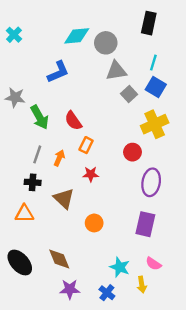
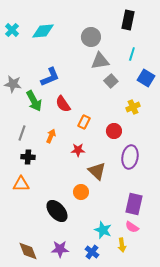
cyan diamond: (77, 36) -> (43, 31), moved
blue L-shape: (58, 72) -> (50, 77), moved
blue square: (156, 87) -> (146, 78), moved
yellow cross: (155, 124) -> (133, 107), size x0.6
orange rectangle: (86, 145) -> (84, 122), moved
gray line: (37, 154) -> (22, 133), moved
brown triangle: (64, 199) -> (97, 171), moved
purple rectangle: (145, 224) -> (134, 204), moved
brown diamond: (59, 259) -> (28, 251), moved
black ellipse: (20, 263) -> (57, 211), moved

